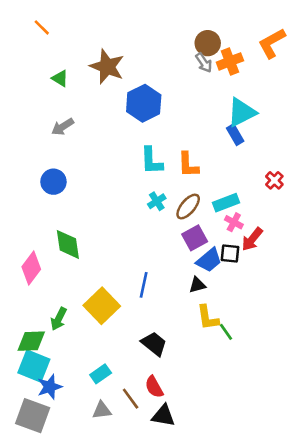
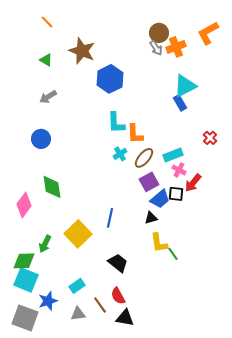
orange line: (42, 27) -> (47, 22), moved
orange L-shape: (188, 165) -> (135, 134), moved
blue star: (50, 387) -> (48, 301), moved

